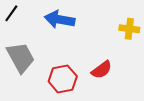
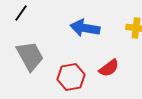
blue arrow: (60, 19) -> (85, 28), moved

